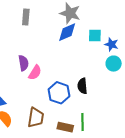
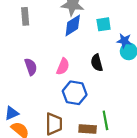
blue star: (111, 44) -> (124, 41), moved
pink semicircle: (35, 73) -> (63, 66), moved
black semicircle: (82, 86) -> (97, 63), moved

